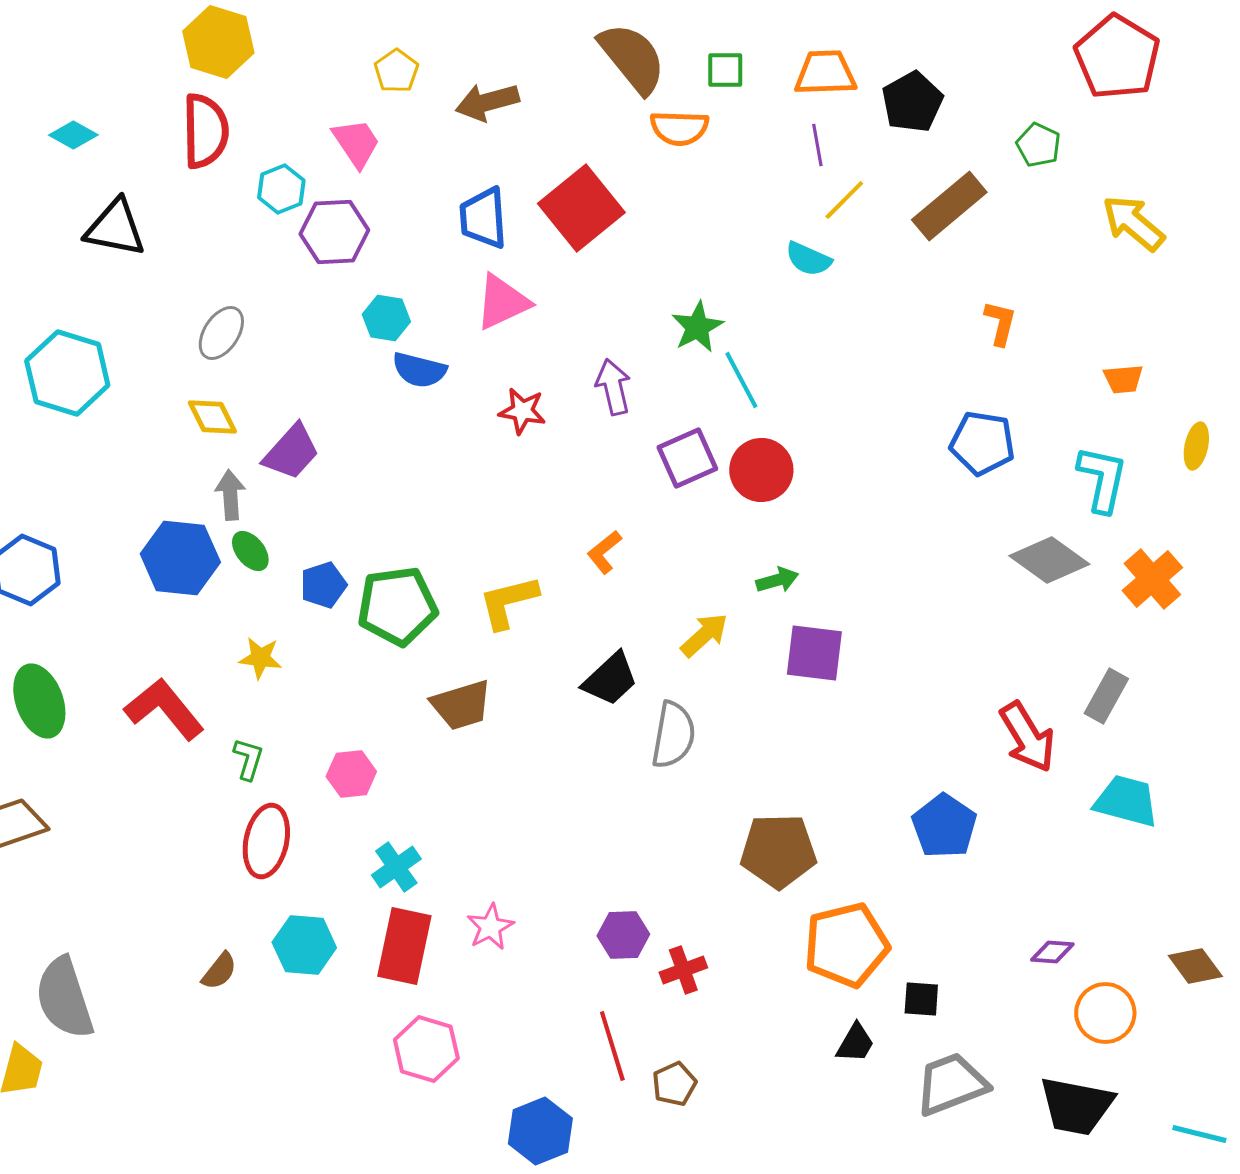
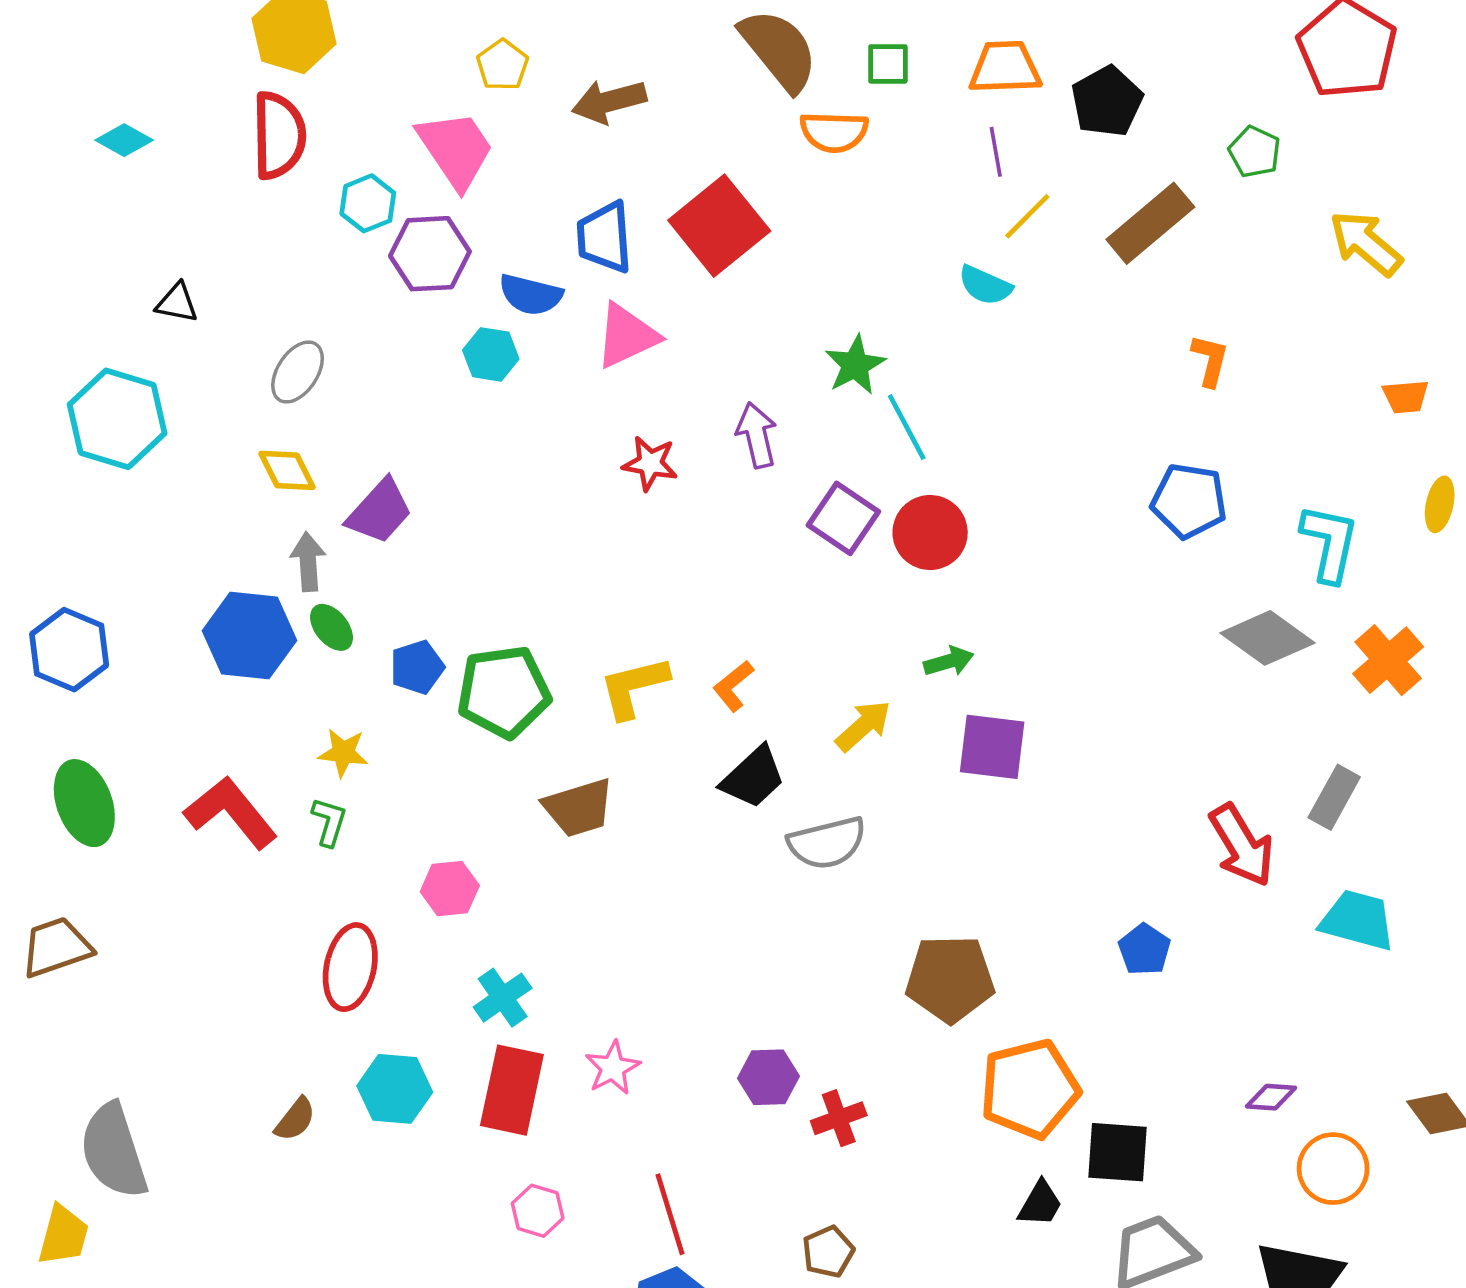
pink trapezoid: (356, 143) -> (456, 149), size x1.4
black triangle: (115, 228) -> (177, 303), moved, size x0.6
blue semicircle: (419, 370) -> (531, 295), moved
orange trapezoid: (1123, 379) -> (1406, 397), moved
purple square: (687, 458) -> (843, 518), turned -32
orange L-shape: (604, 552) -> (733, 686), moved
gray semicircle: (673, 735) -> (827, 843), turned 66
green L-shape: (248, 759) -> (329, 822), moved
blue pentagon: (944, 826) -> (1144, 950), size x0.7
black square: (921, 999) -> (1118, 1152), size x1.5
red line: (612, 1046) -> (670, 1214), moved
pink hexagon: (426, 1049) -> (538, 1211), size x0.7

